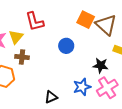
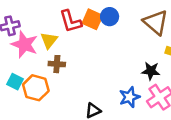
orange square: (86, 20) -> (92, 19), moved
blue circle: (66, 46) -> (110, 17), moved

